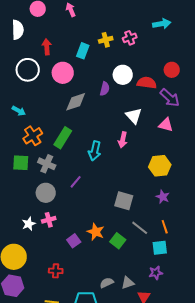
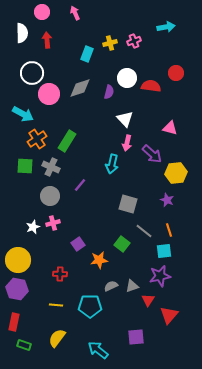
red arrow: (47, 47) -> (47, 40), moved
pink circle: (63, 73) -> (49, 94), moved
purple arrow: (170, 98) -> (152, 154), moved
gray diamond: (76, 102) -> (80, 88), moved
cyan arrow: (19, 111) -> (23, 114), size x1.5
white triangle: (134, 116) -> (125, 119), moved
cyan arrow: (95, 151) -> (112, 164), moved
yellow hexagon: (160, 166) -> (176, 173), moved
orange star: (96, 232) -> (99, 260), moved, turned -30
purple star: (156, 273) -> (160, 276), size x1.5

